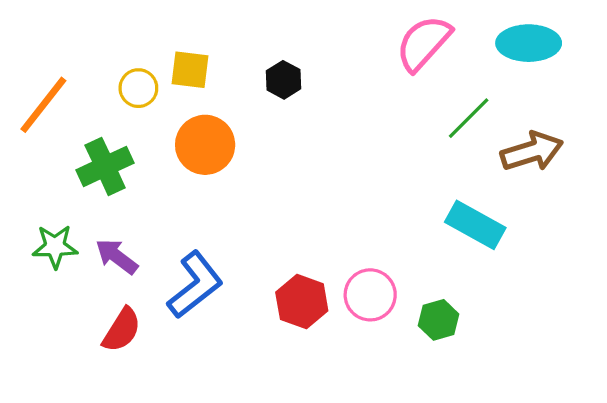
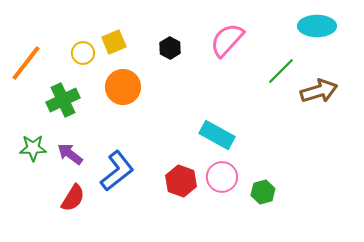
pink semicircle: (424, 43) -> (227, 40), moved
yellow square: (190, 70) -> (114, 42), turned -30
cyan rectangle: (475, 225) -> (217, 135), moved

